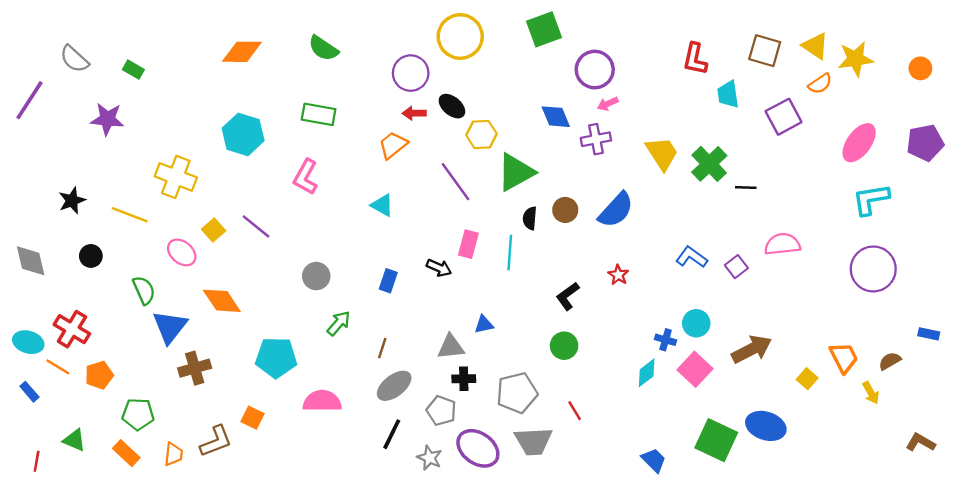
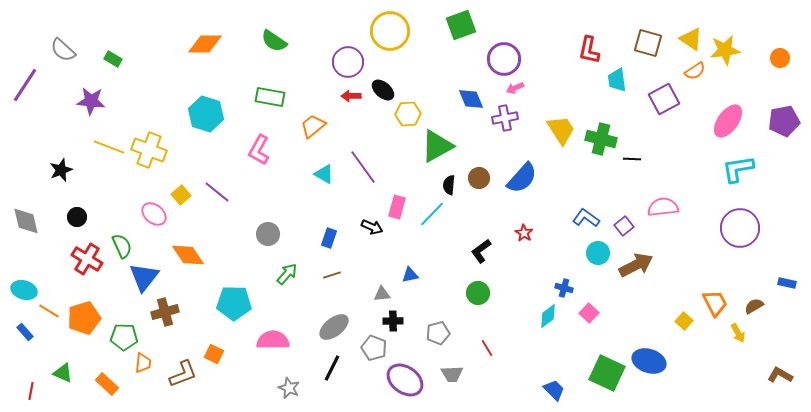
orange trapezoid: (393, 145) -> (313, 126), moved
green cross: (709, 164) -> (601, 139), turned -32
purple line: (455, 182) -> (363, 167), moved
yellow line: (130, 215) -> (109, 147), moved
cyan line: (510, 252) -> (432, 214), turned 40
cyan circle: (696, 323) -> (598, 253), moved
red cross: (72, 329) -> (87, 259), moved
gray triangle: (451, 347) -> (382, 294), size x0.7
brown line: (382, 348) -> (332, 275), moved, turned 54
brown arrow: (752, 349) -> (636, 265), moved
pink square: (695, 369) -> (589, 313), size x0.7
orange pentagon: (99, 375) -> (84, 318), size x1.4
gray pentagon: (517, 393) -> (438, 333), size x0.7
green pentagon: (138, 414) -> (124, 337), moved
gray trapezoid: (533, 441) -> (452, 374), size x0.7
orange trapezoid: (173, 454) -> (143, 363), moved
gray star: (430, 458) -> (289, 388), moved

